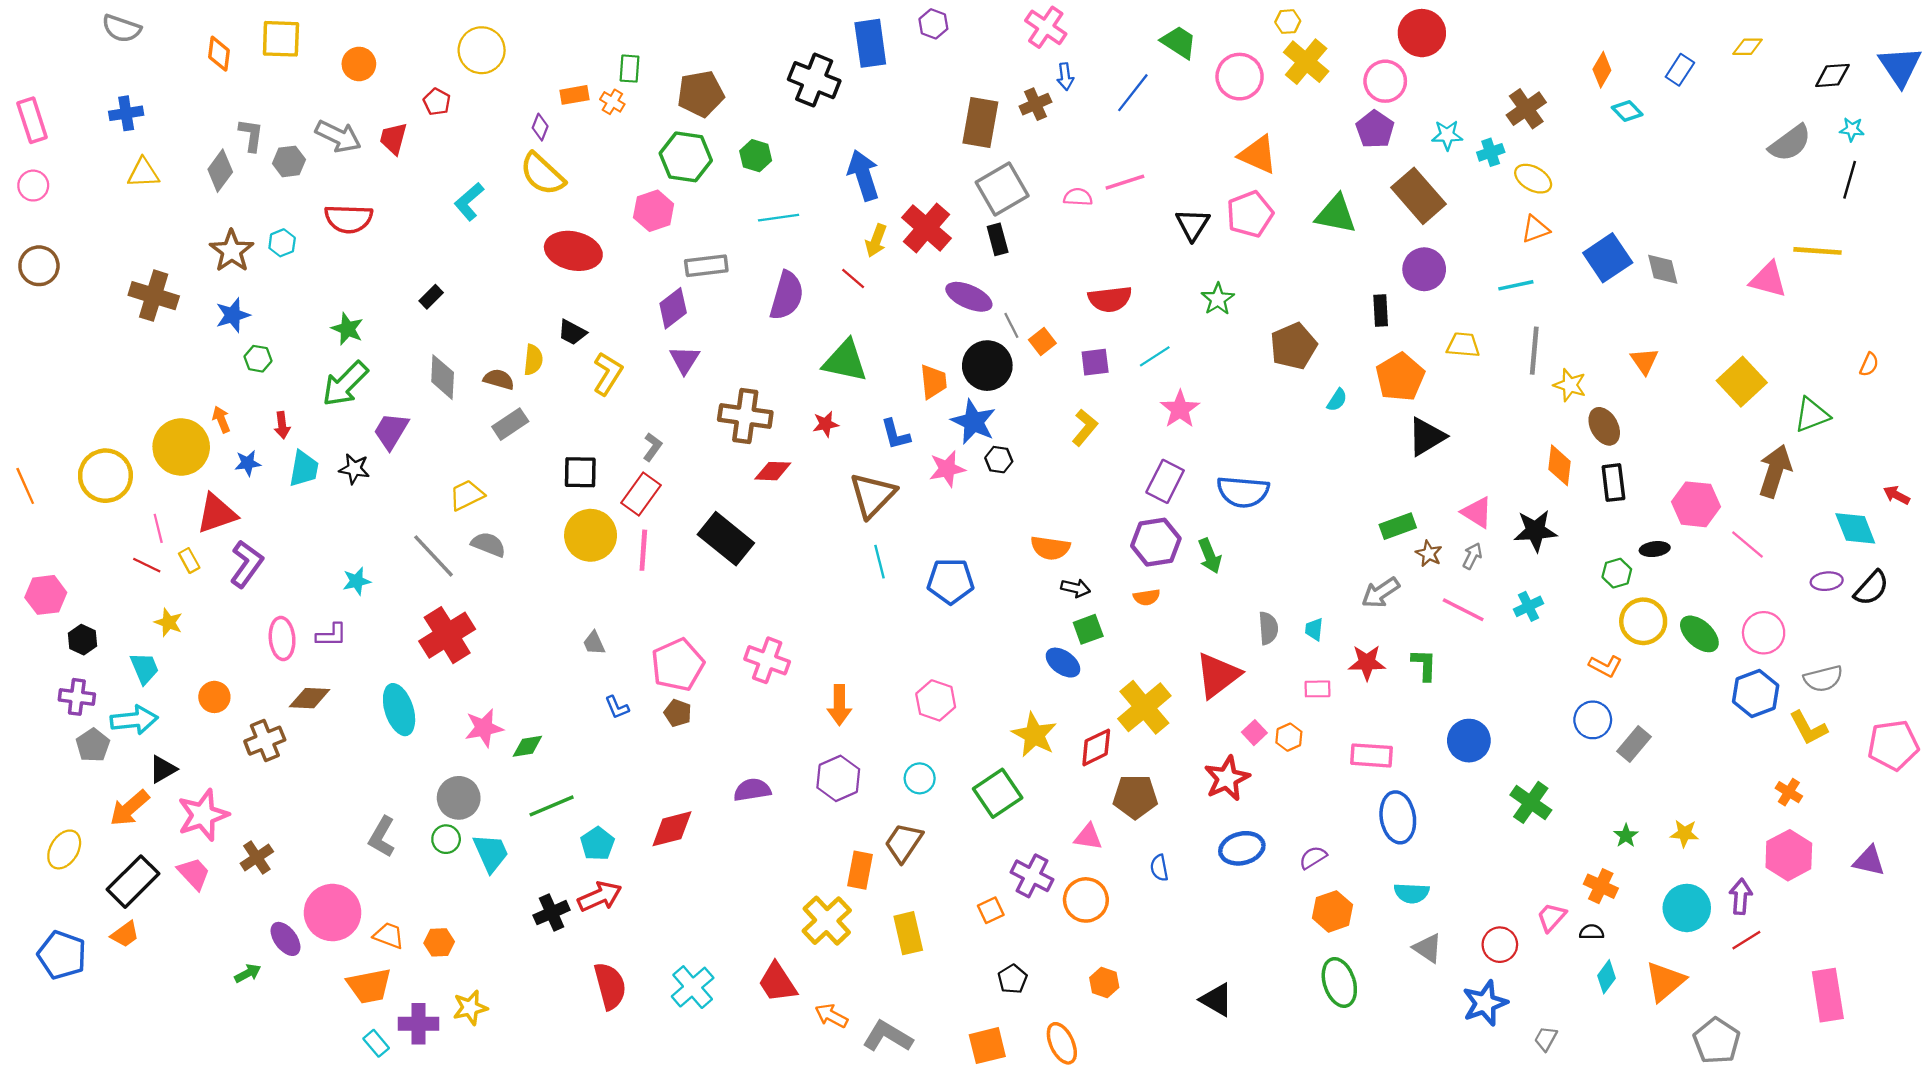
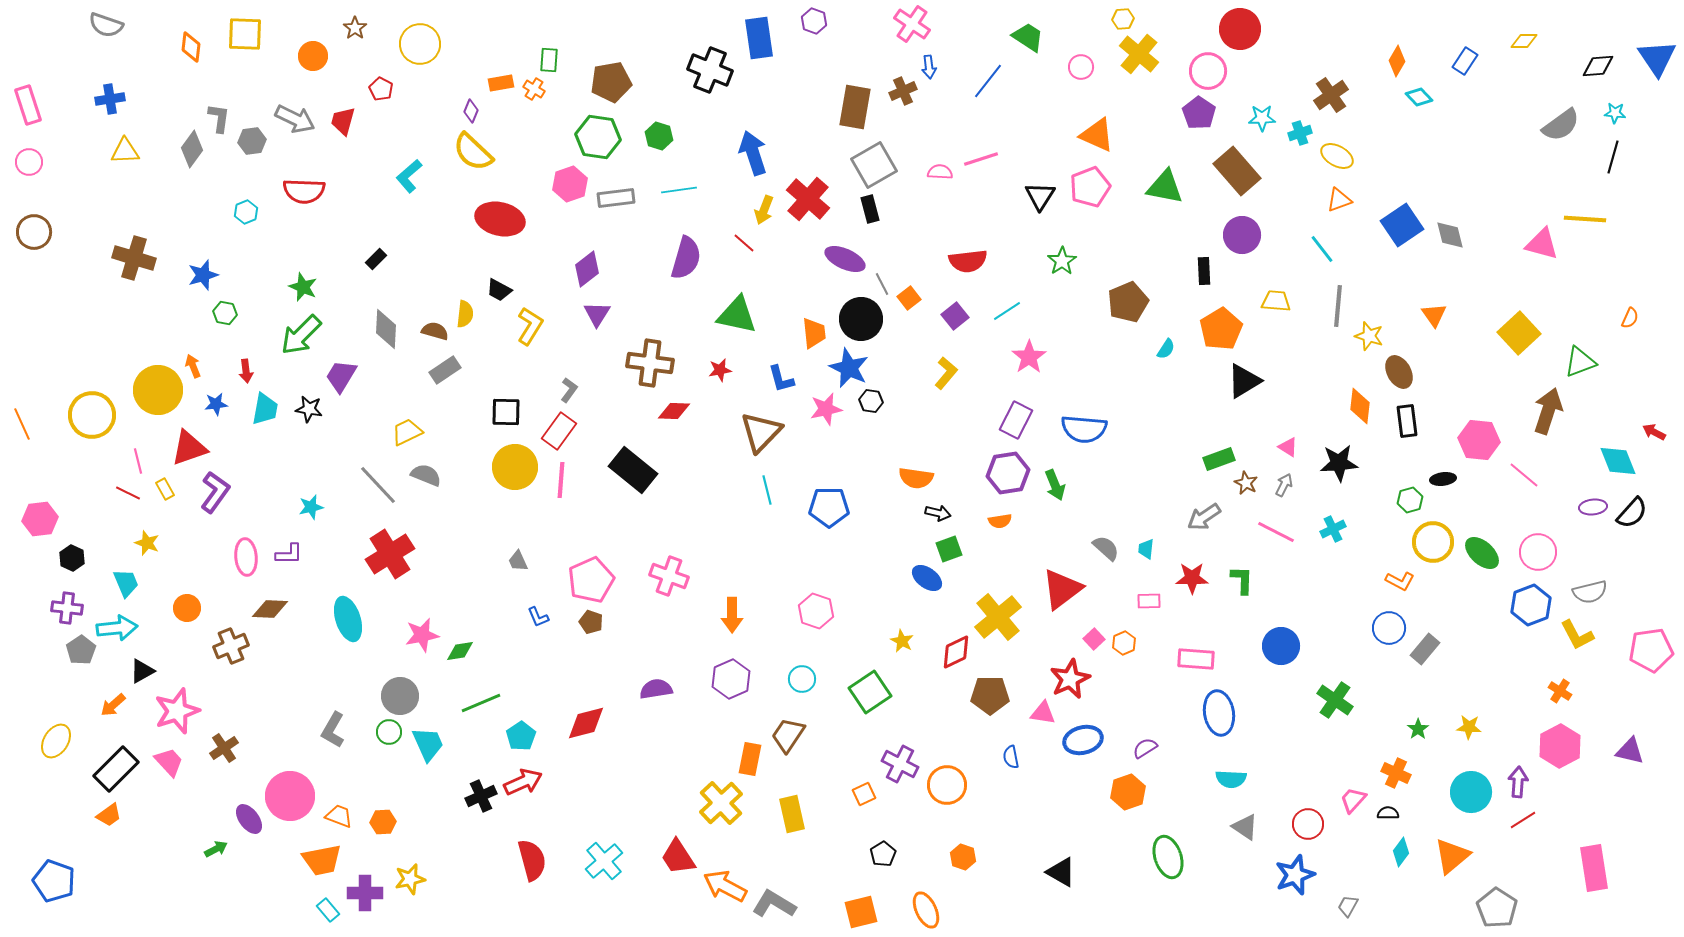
pink circle: (1240, 77) -> (1081, 67), size x0.6
brown star: (232, 251) -> (355, 28), moved, size x0.6
gray rectangle: (706, 266) -> (616, 198), moved
cyan line: (1516, 285) -> (1322, 249), turned 64
purple square: (1095, 362) -> (955, 316), turned -32
pink triangle: (1477, 512) -> (1288, 447), size x0.7
gray semicircle: (1268, 628) -> (1106, 548), turned -44
yellow star: (1034, 735) -> (902, 641), size x0.6
orange arrow: (130, 808) -> (113, 705), size x0.7
pink triangle: (1088, 837) -> (1043, 713), moved
orange hexagon: (1332, 911) -> (1128, 792), moved
blue pentagon: (62, 955) -> (54, 881), moved
orange arrow: (831, 1016) -> (725, 886), size x1.5

